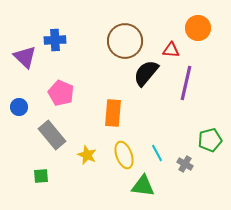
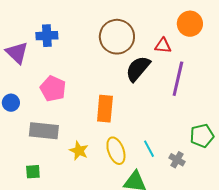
gray rectangle: (52, 135) -> (44, 131), turned -44

